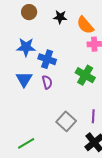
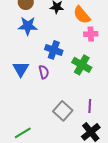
blue star: (26, 47) -> (28, 26), moved
blue cross: (47, 59) -> (54, 50), moved

